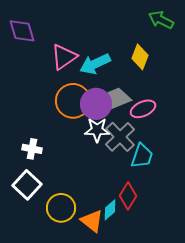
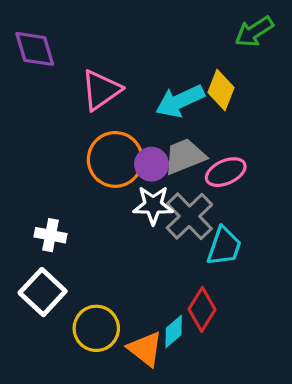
green arrow: (161, 20) -> (254, 32), turned -60
cyan arrow: (95, 64) -> (180, 101), moved
purple circle: (96, 104) -> (152, 164), size x0.7

